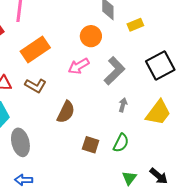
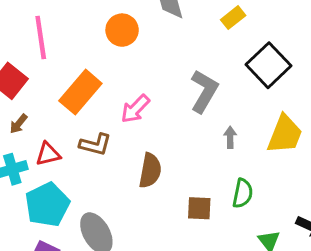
yellow rectangle: (135, 25) -> (233, 18), moved
orange circle: (91, 36) -> (122, 30), moved
pink arrow: (79, 66) -> (135, 109), moved

